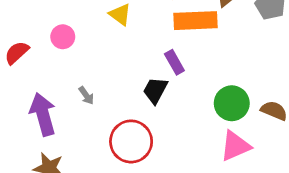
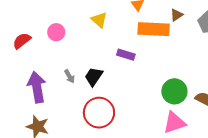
purple rectangle: (174, 62) -> (126, 55), moved, turned -48
black trapezoid: (155, 90) -> (94, 77), moved

